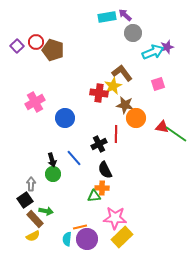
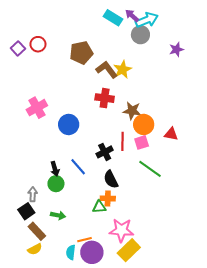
cyan rectangle: (107, 17) -> (113, 18), turned 42
brown pentagon: (53, 50) -> (81, 53), moved, turned -30
cyan arrow: (153, 52) -> (147, 20), moved
brown L-shape: (122, 73) -> (107, 70), moved
pink square: (158, 84) -> (142, 142), moved
yellow star: (113, 86) -> (123, 70), moved
green line: (176, 134) -> (150, 169), moved
green arrow: (46, 211) -> (58, 215), moved

